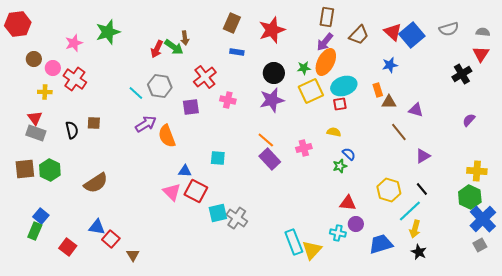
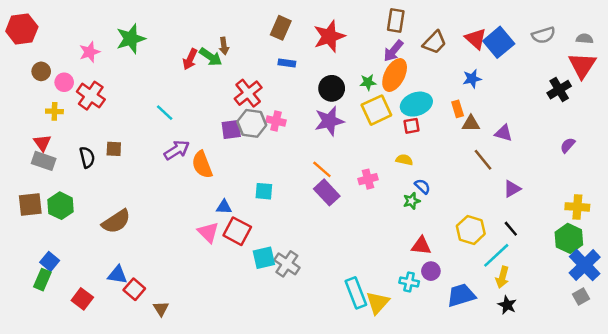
red triangle: (481, 54) -> (582, 65), size x1.4
gray hexagon: (160, 86) -> (252, 123), moved

